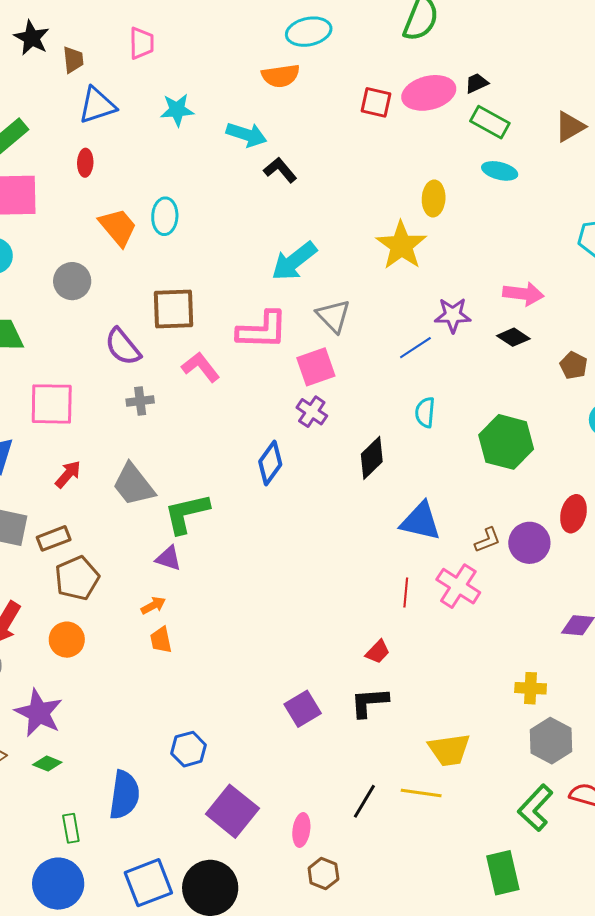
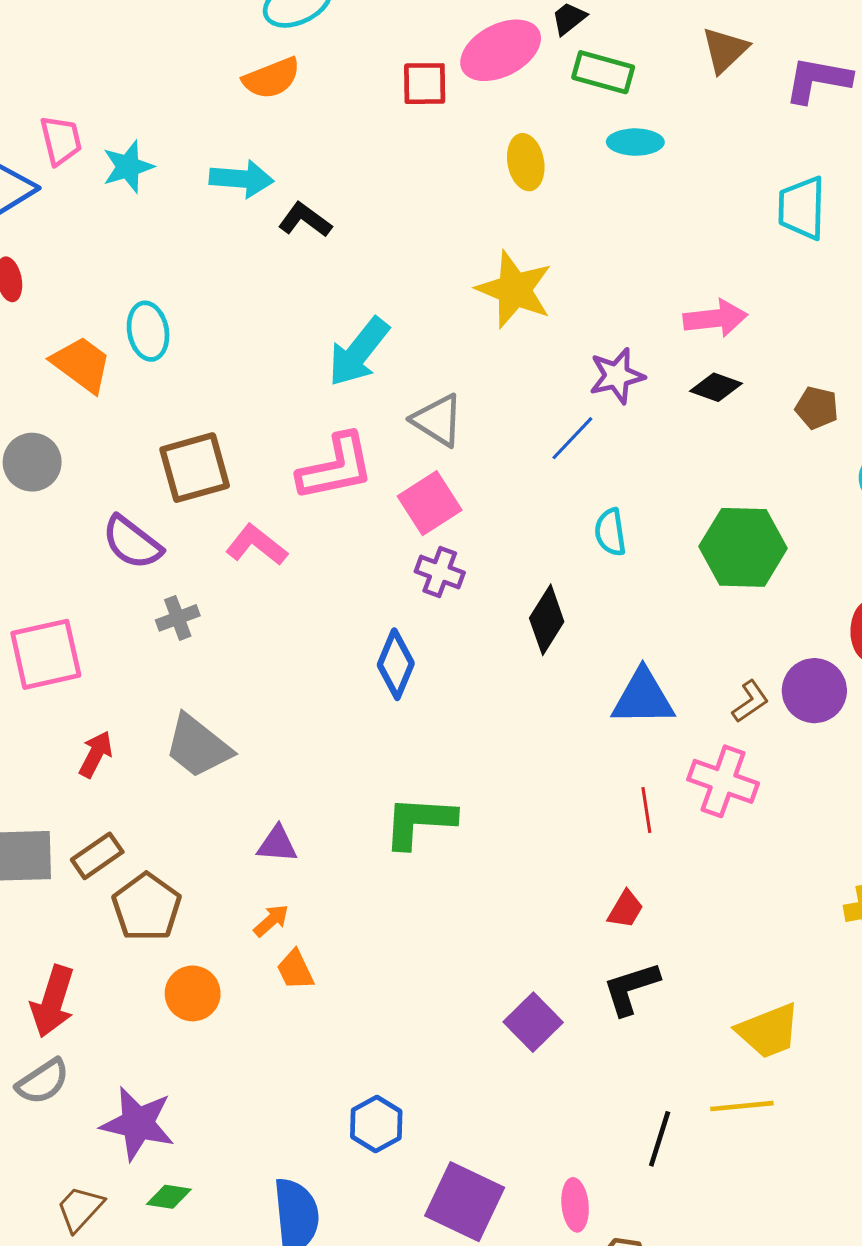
pink trapezoid: (141, 43) -> (61, 140), moved
yellow ellipse: (434, 198) -> (526, 162), moved
green L-shape: (187, 513) -> (419, 822), moved, turned 30
orange circle: (67, 640) -> (193, 993), moved

